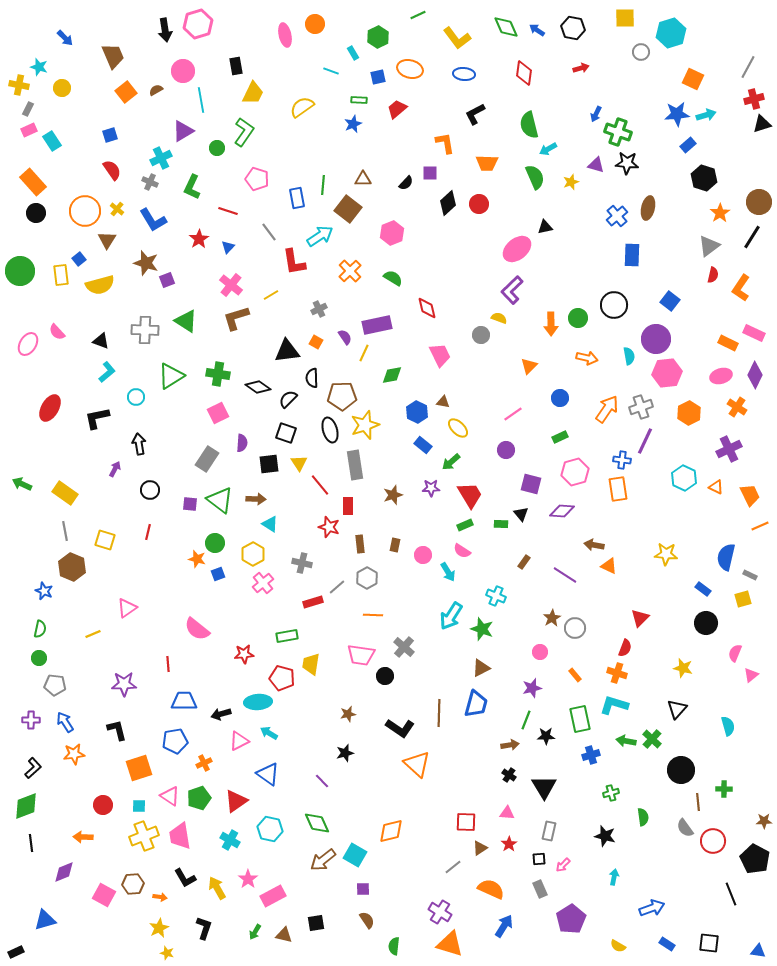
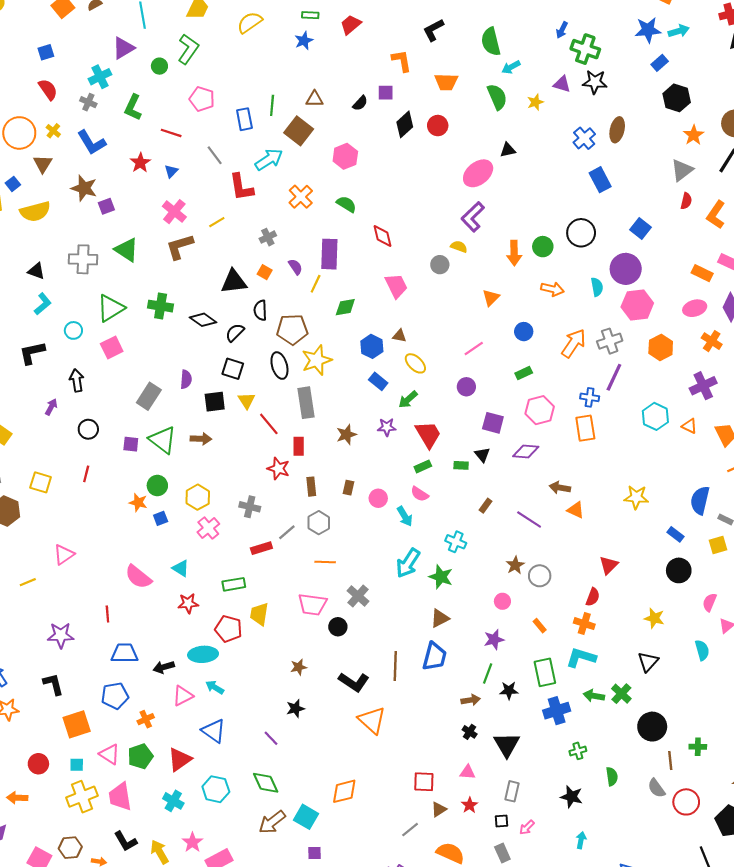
blue rectangle: (632, 255) -> (600, 180), turned -30
purple rectangle: (377, 325) -> (329, 254), turned -76
pink square: (218, 413) -> (112, 347), moved
cyan triangle: (270, 524) -> (181, 568), moved
cyan semicircle: (728, 726) -> (702, 650), moved
blue cross: (591, 755) -> (557, 711), size x1.4

